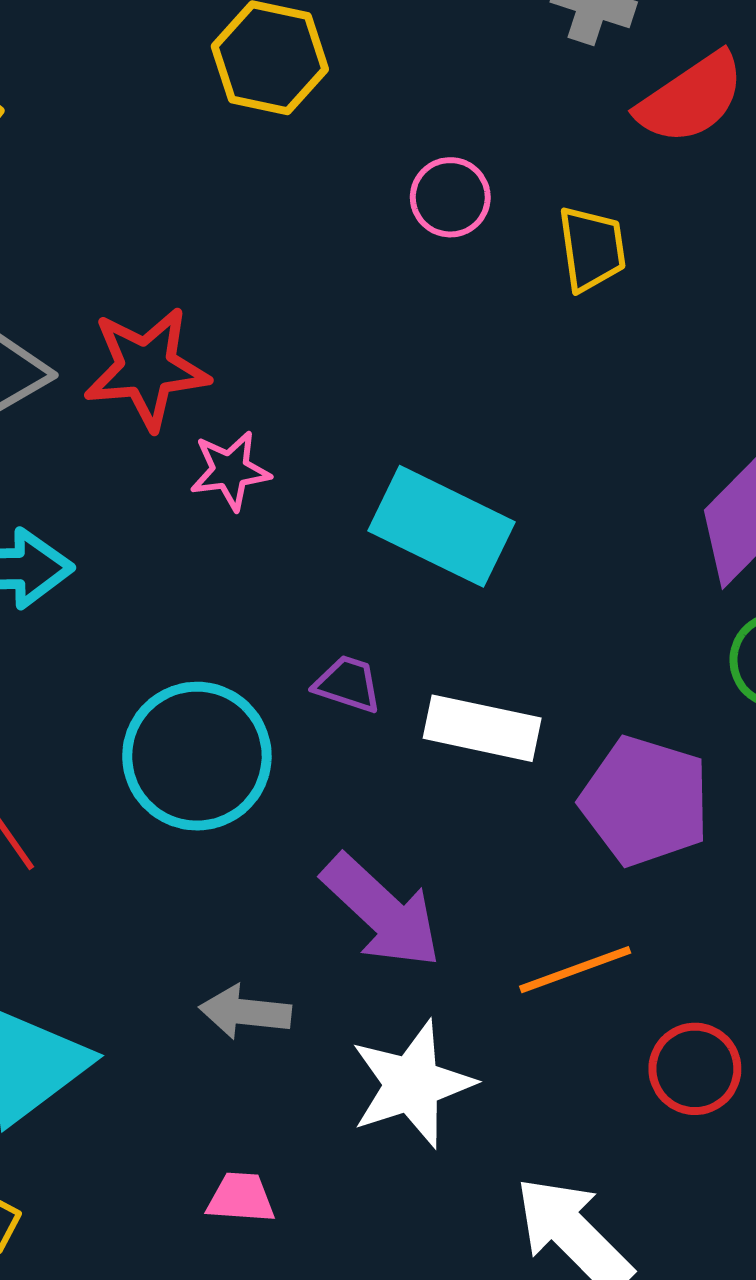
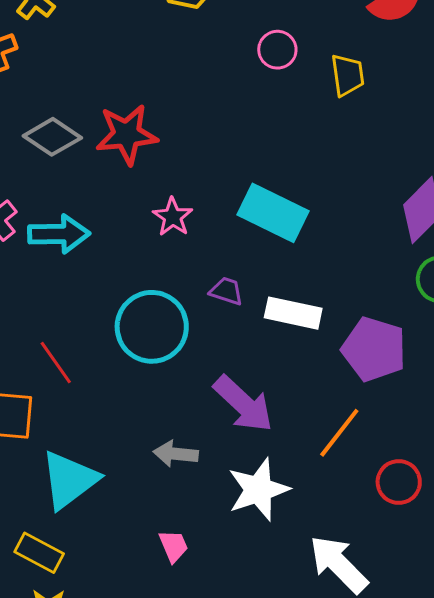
pink star: (230, 470) -> (173, 217), moved, turned -30
orange line: (575, 970) -> (339, 433), turned -32
pink trapezoid: (241, 1198) -> (173, 546), turned 63

